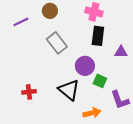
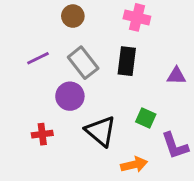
purple line: (21, 22) -> (38, 58), moved
black rectangle: (98, 36) -> (127, 61), moved
purple circle: (85, 66) -> (70, 96), moved

